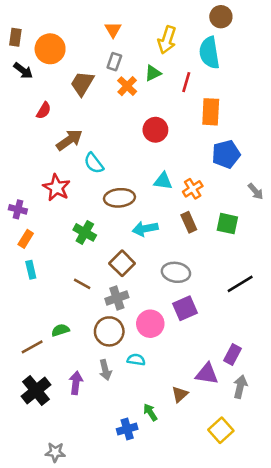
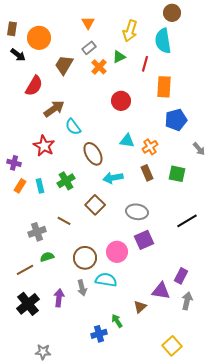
gray rectangle: (114, 62) -> (89, 48), turned 32
red semicircle: (44, 110) -> (34, 86), size x1.5
brown ellipse: (119, 198) -> (93, 154), turned 65
green cross: (85, 232) -> (66, 181), turned 30
cyan rectangle: (31, 270) -> (40, 186), moved
gray cross: (117, 298) -> (37, 232), moved
cyan semicircle: (136, 360) -> (106, 280), size x1.5
yellow square: (221, 430) -> (172, 346), moved

